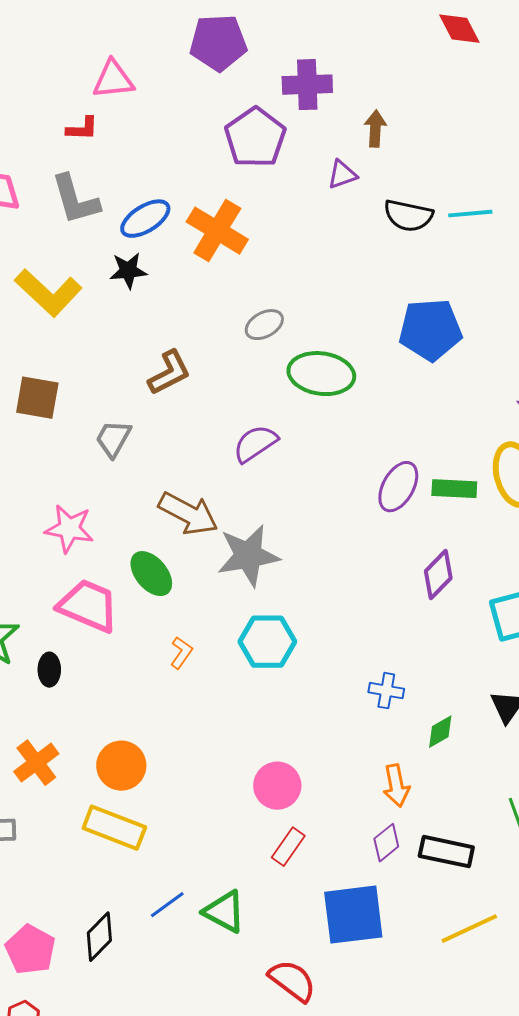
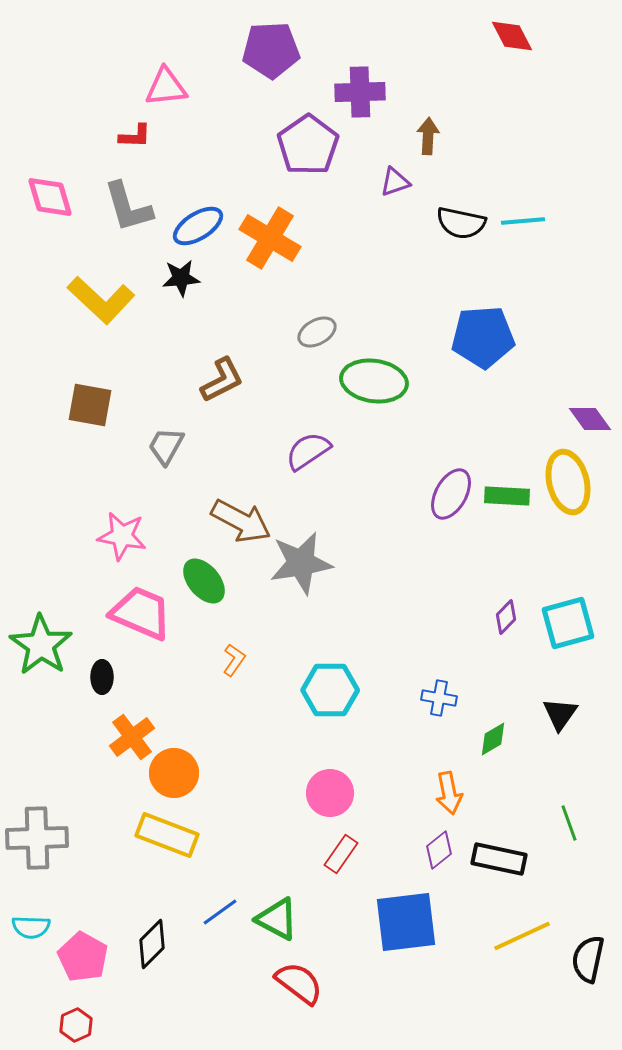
purple diamond: (438, 575) -> (506, 617), moved, size x0.7
cyan hexagon: (267, 642) -> (330, 690), moved
orange cross: (36, 763) -> (132, 737), moved
red semicircle: (292, 981) -> (299, 983), moved

